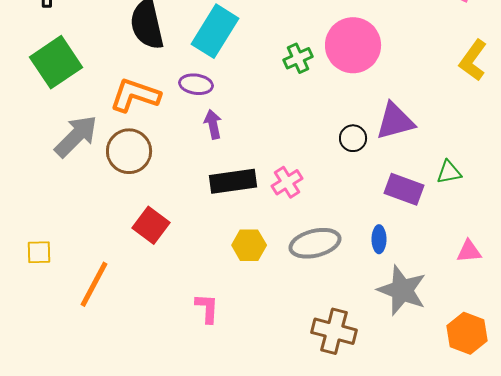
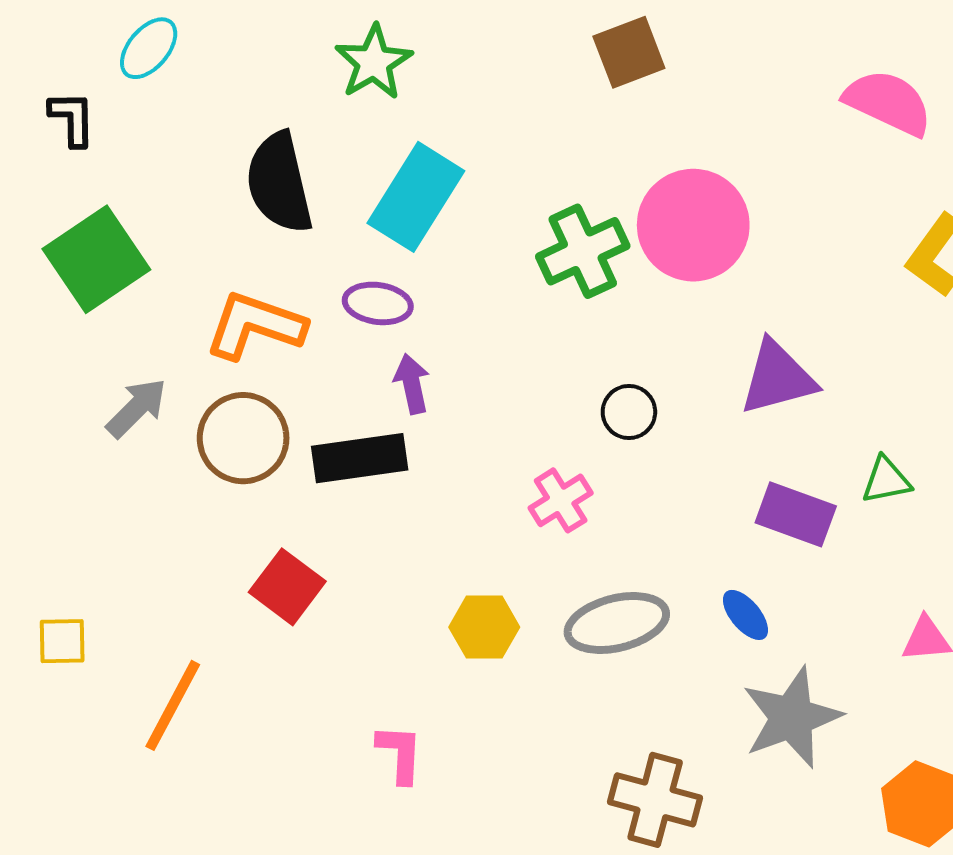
green cross: (298, 58) -> (583, 251), size x1.5
gray arrow: (76, 136) -> (137, 408), size x0.7
black circle: (353, 138) -> (629, 412), moved
black rectangle: (233, 181) -> (360, 458), moved
blue ellipse: (379, 239) -> (745, 615), turned -40
gray star: (402, 290) -> (792, 717), turned 30

